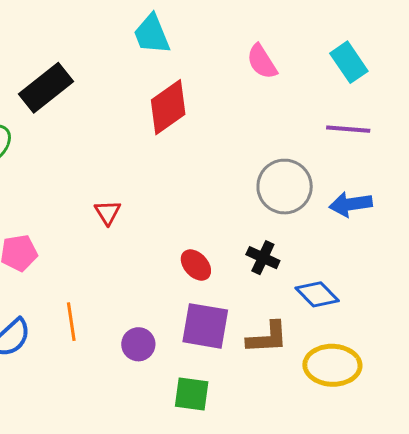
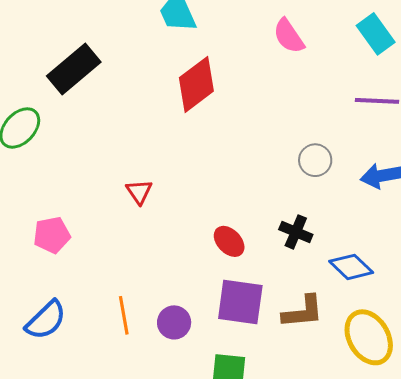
gray circle: (285, 187) -> (315, 160), size x0.6
orange line: (71, 322) -> (124, 315), moved
yellow ellipse: (332, 365) -> (369, 337), turned 60

